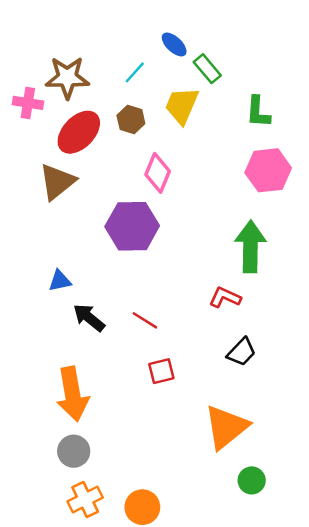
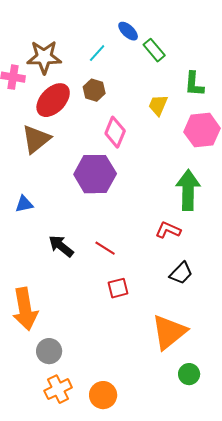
yellow trapezoid: (182, 105) -> (158, 105), moved, size x0.7
blue triangle: (60, 281) -> (24, 204), moved
orange arrow: (72, 394) -> (25, 309), moved

